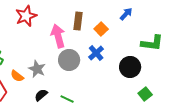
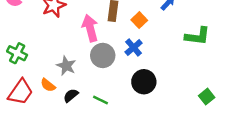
black circle: (130, 67) -> (144, 82), moved
orange semicircle: (17, 76) -> (48, 85), moved
green square: (145, 94) -> (207, 97), moved

